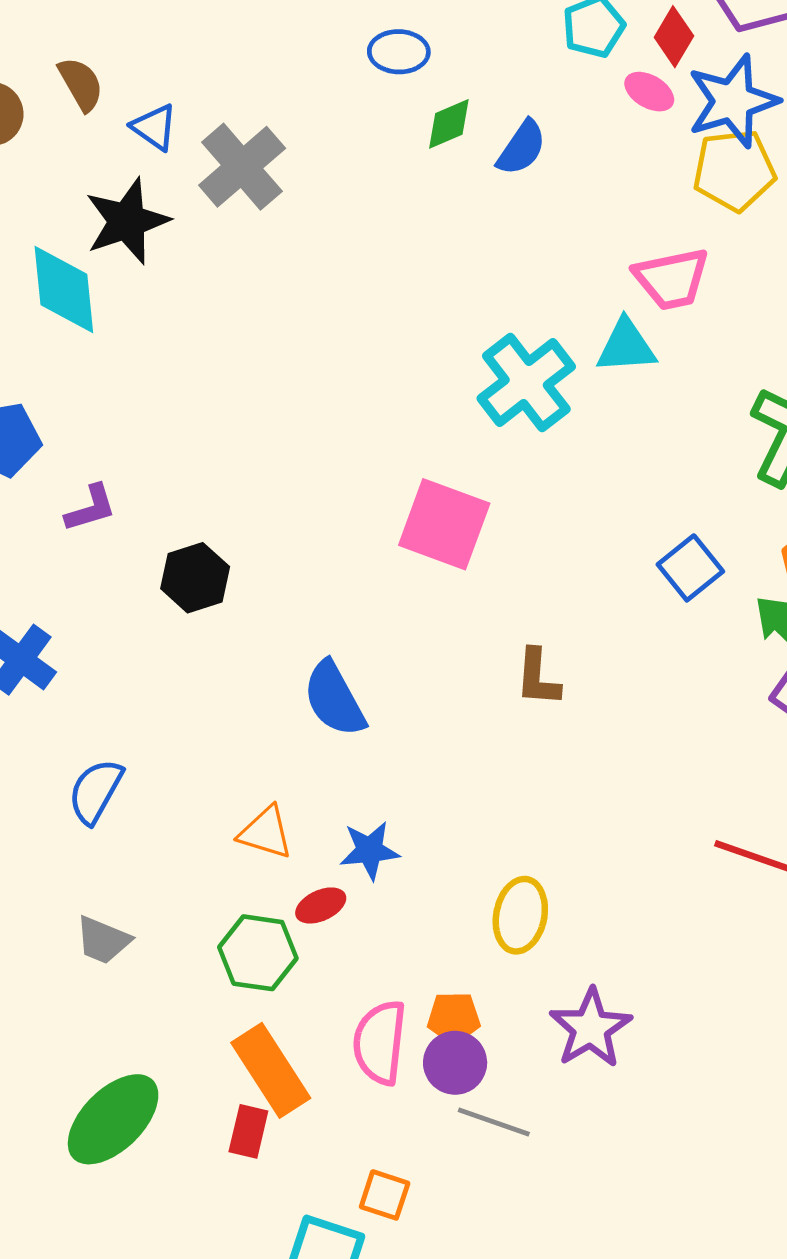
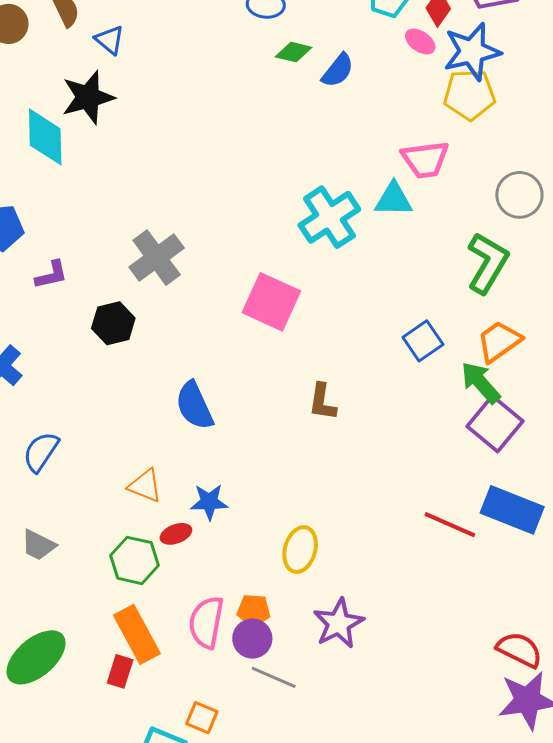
green diamond: (449, 124) -> (294, 52), turned 33
gray cross: (242, 167) -> (157, 258), moved

